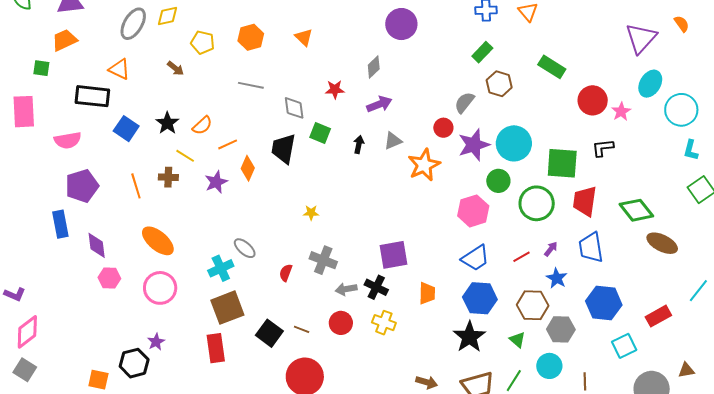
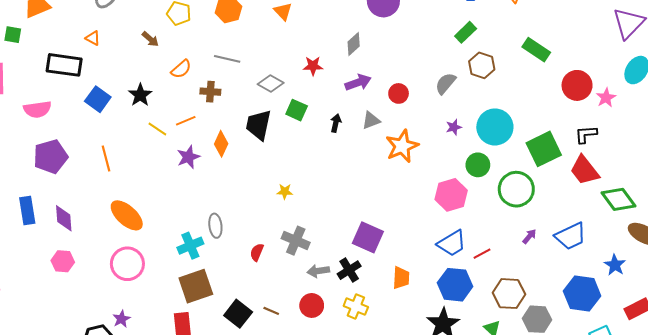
orange triangle: (119, 69) -> (93, 38), size x0.7
gray diamond: (294, 108) -> (271, 84), turned -55
orange semicircle: (202, 125) -> (181, 69), moved
red circle: (443, 128) -> (399, 93), moved
orange line: (228, 144) -> (186, 121), moved
purple star: (474, 145) -> (454, 127), size x0.5
green square: (562, 163) -> (544, 149), turned -32
brown cross: (168, 177) -> (210, 92), moved
red trapezoid: (585, 201) -> (584, 170), moved, turned -48
blue rectangle: (60, 224) -> (27, 211), moved
blue trapezoid: (591, 247) -> (571, 236), turned -108
gray ellipse: (245, 248) -> (215, 226), turned 40
purple square: (394, 255) -> (368, 237), turned 32
red line: (522, 257) -> (482, 254), moved
pink hexagon: (109, 278) -> (63, 261), moved
blue star: (557, 278) -> (615, 265), moved
black cross: (376, 287) -> (349, 270), turned 30

